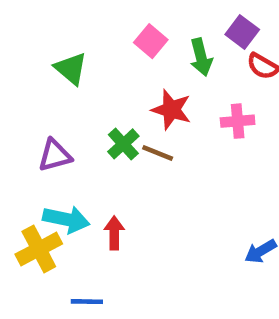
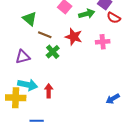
green arrow: (201, 57) -> (87, 14), turned -91
brown line: (158, 153) -> (45, 35), moved
yellow cross: (39, 249) -> (16, 98), turned 30

